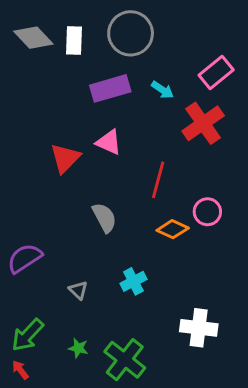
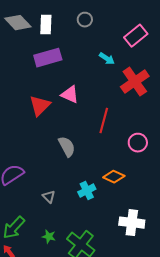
gray circle: (131, 33) -> (85, 20), size x0.5
pink rectangle: (216, 73) -> (136, 36), moved
purple rectangle: (110, 88) -> (48, 58), moved
orange diamond: (173, 229) -> (114, 177), moved

